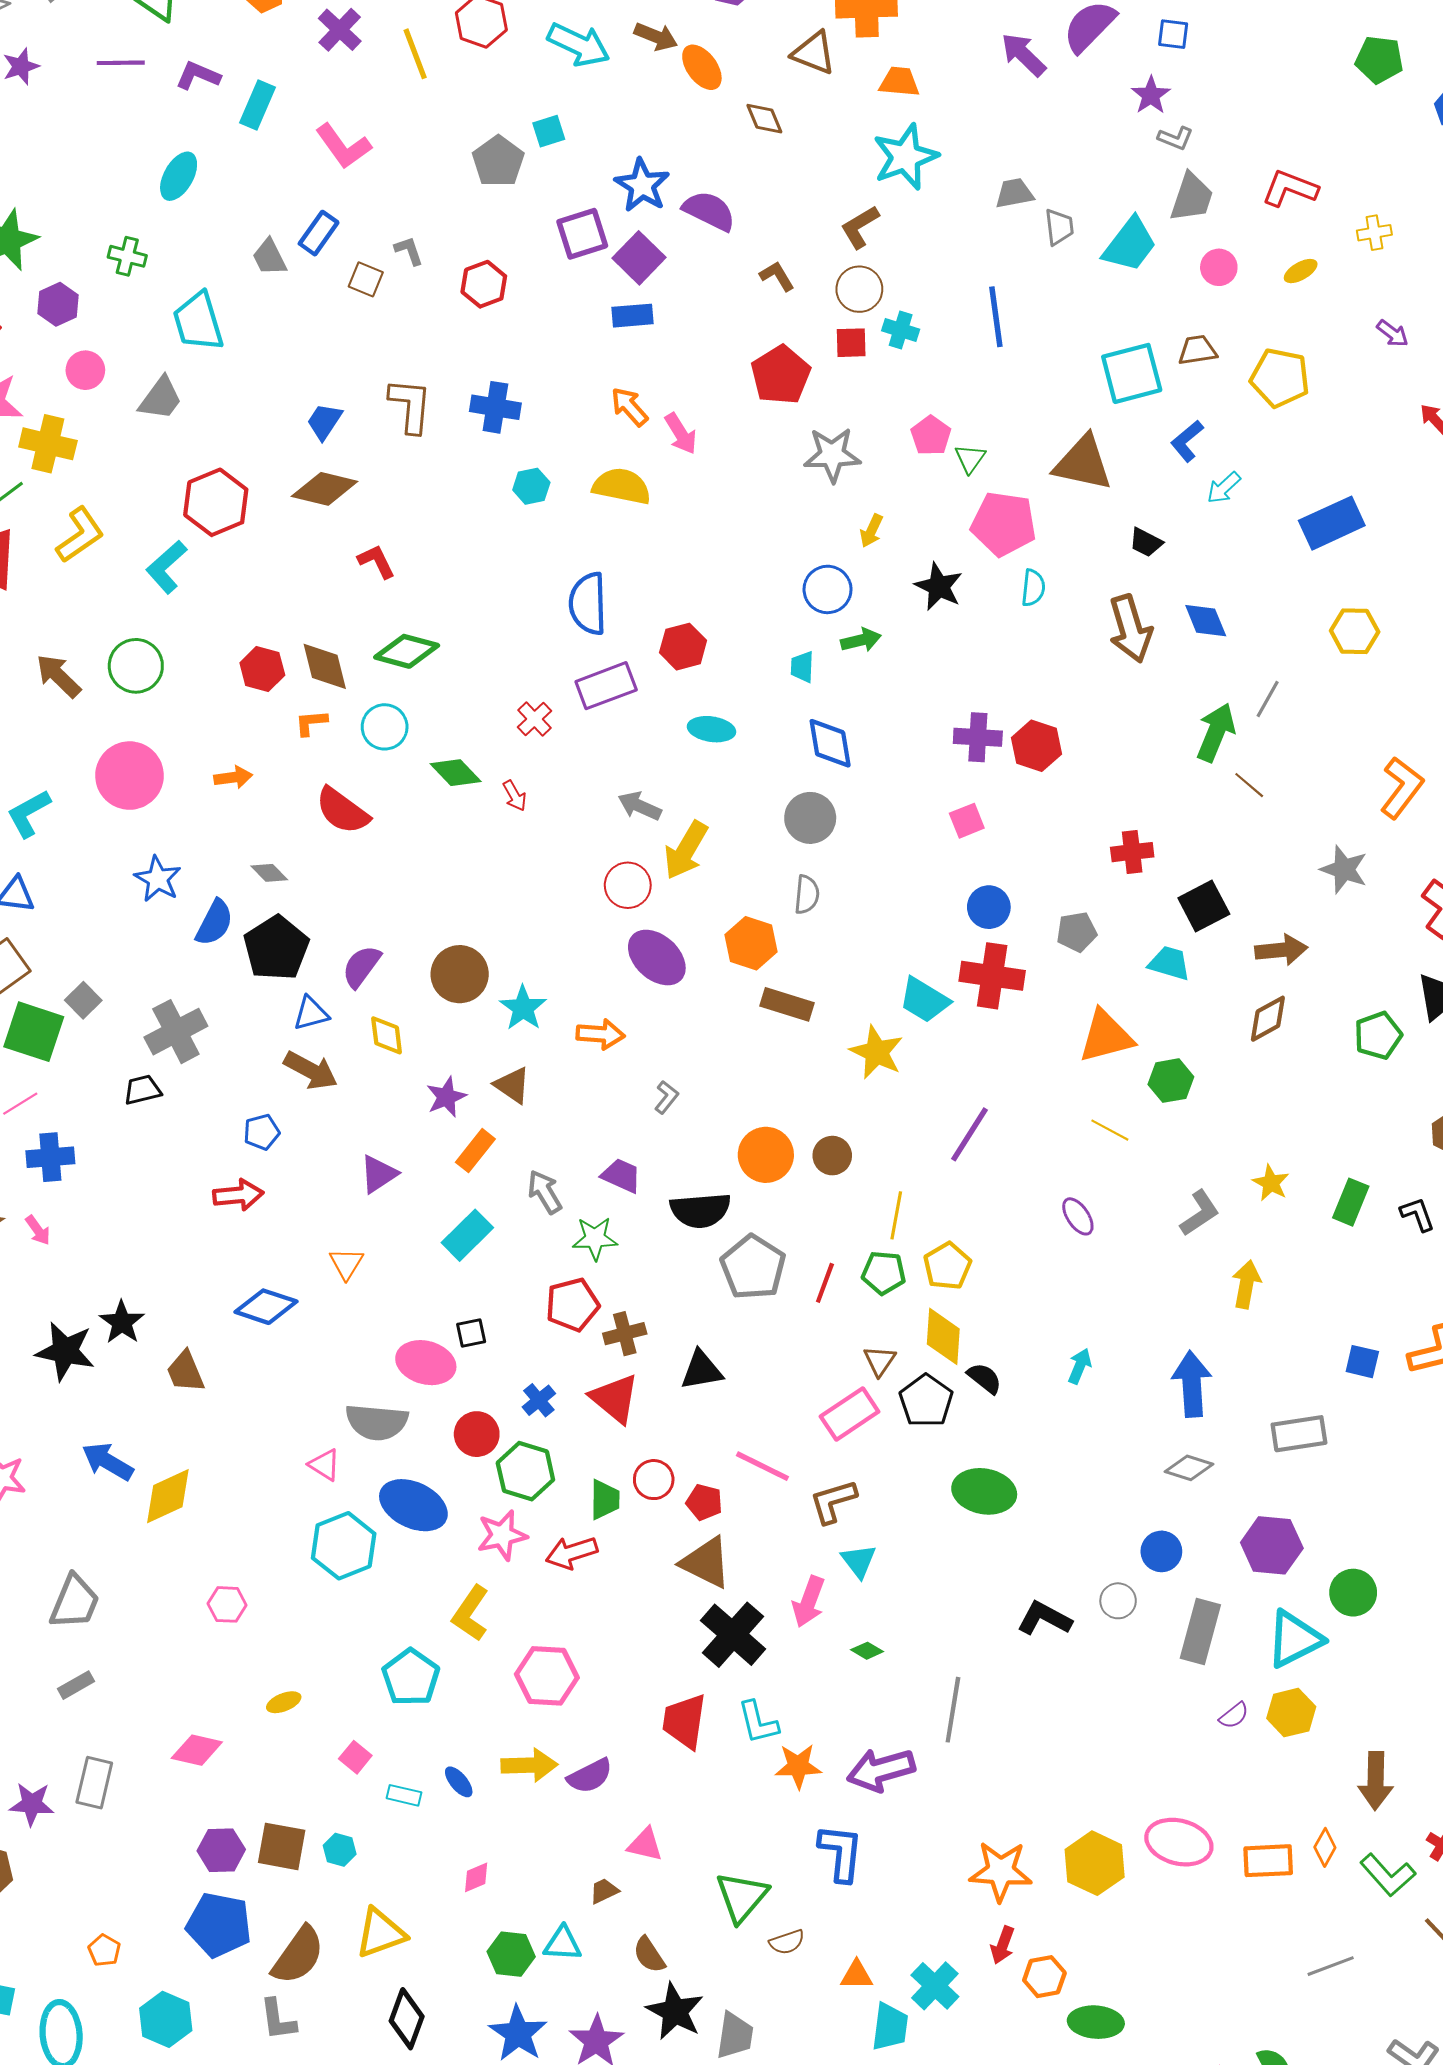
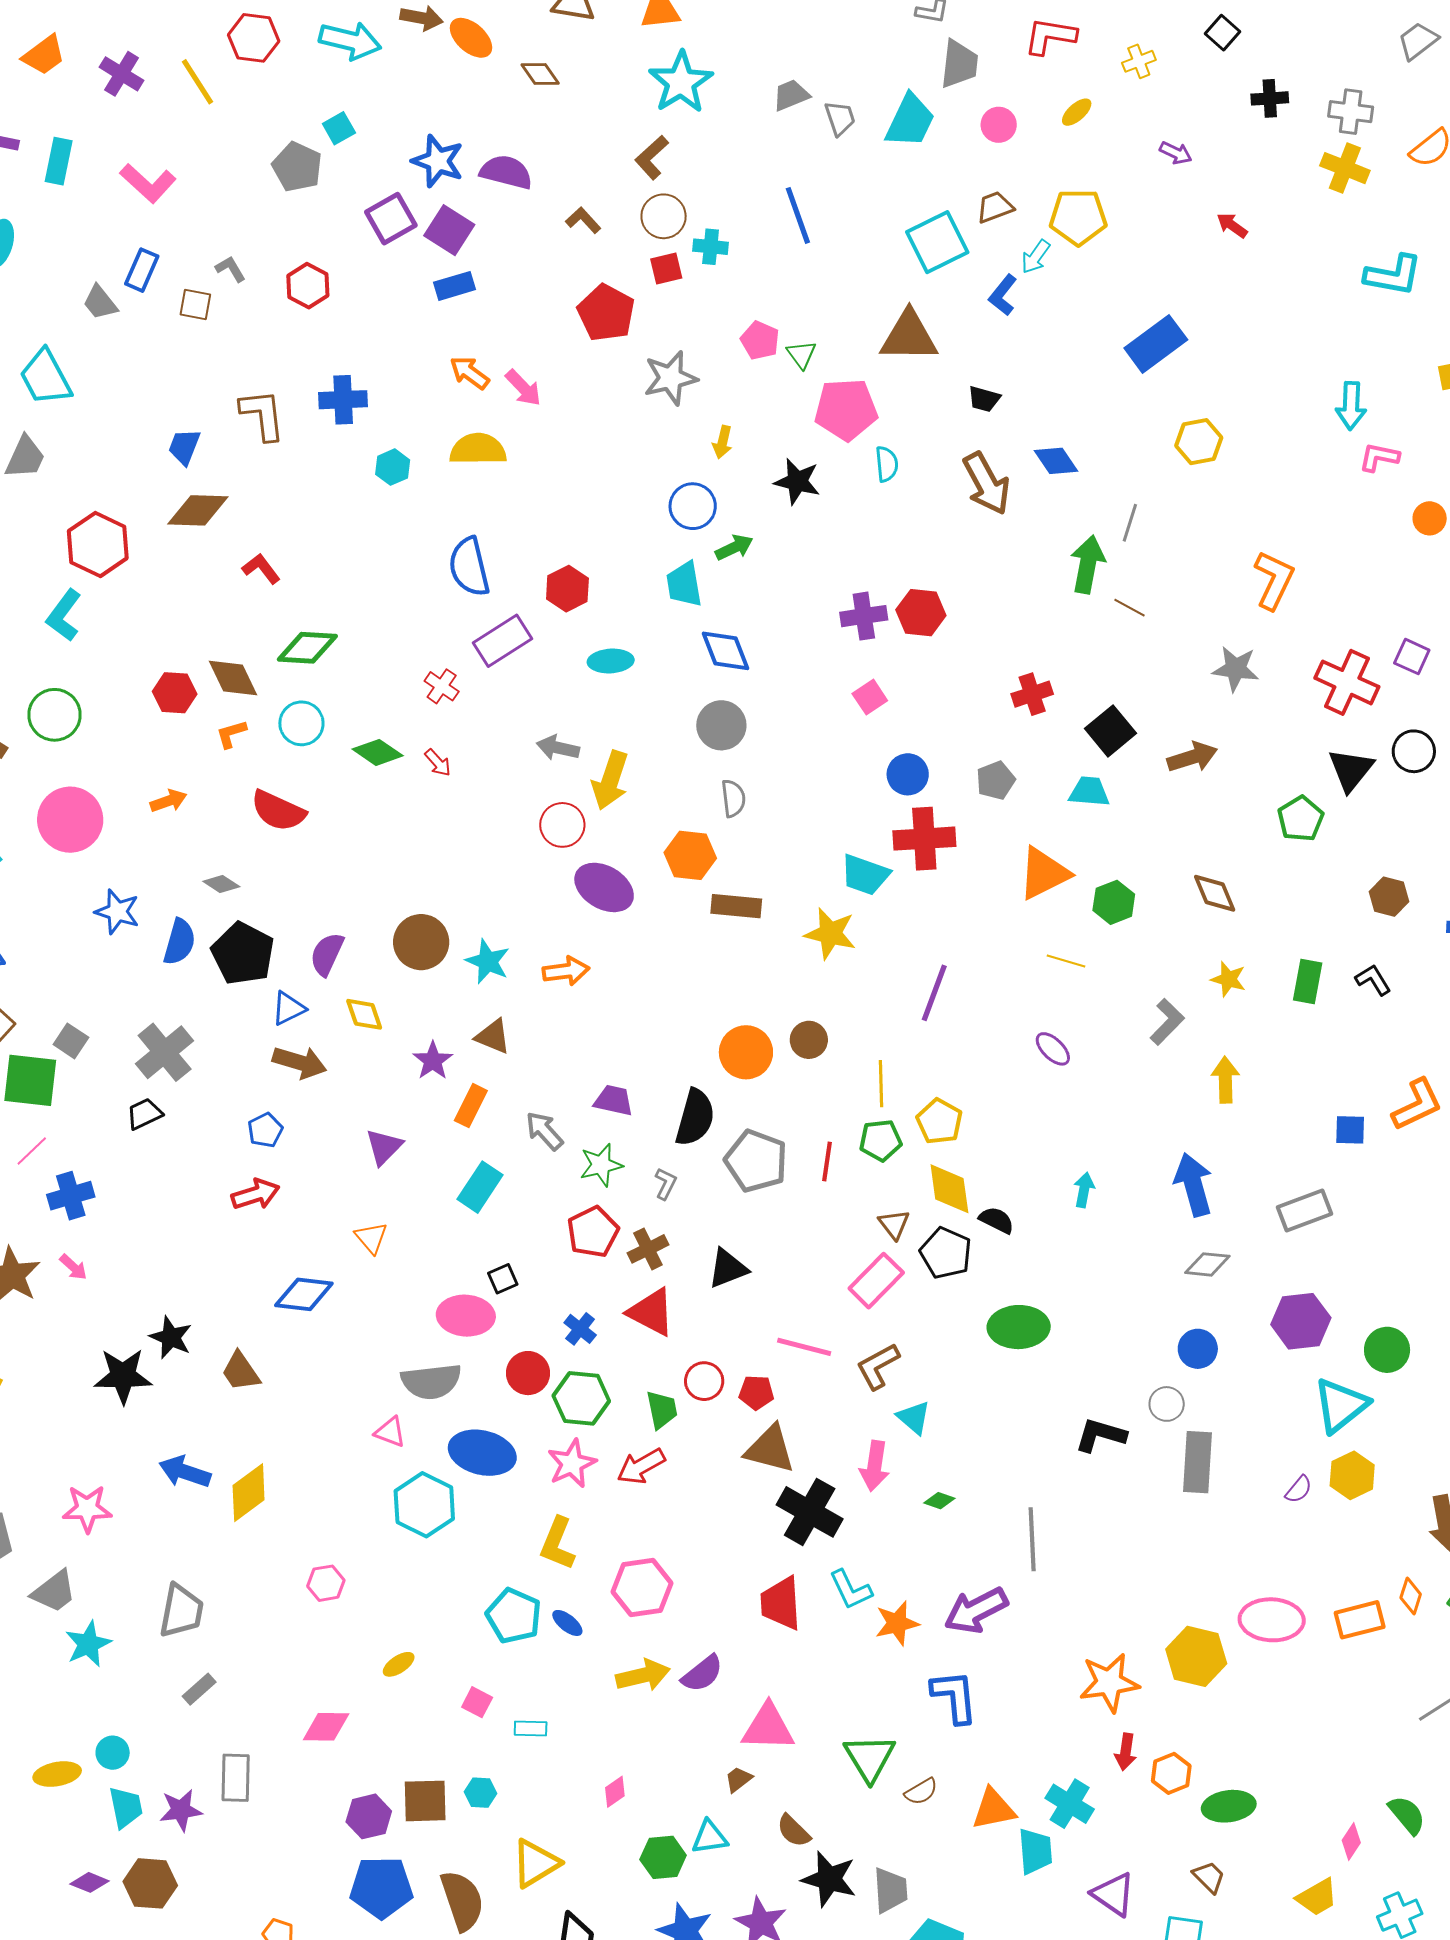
cyan arrow: (1224, 488) -> (1036, 257), moved
cyan trapezoid: (802, 667) -> (684, 584), size x1.5
brown diamond: (1268, 1019) -> (1215, 893), moved, turned -72
gray L-shape: (666, 1097) -> (666, 1184), moved
black semicircle: (700, 1210) -> (695, 1118), turned -58
gray rectangle: (1200, 1632) -> (1198, 1462), moved
blue ellipse: (459, 1782) -> (567, 1623), moved
pink triangle: (645, 1845) -> (768, 1727), size x1.5
brown semicircle: (298, 1955) -> (462, 1901), turned -42
orange triangle: (857, 1975) -> (994, 1809), size x1.4

